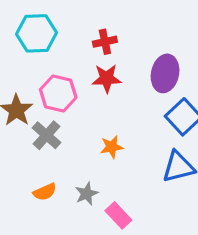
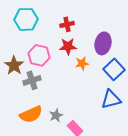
gray cross: (47, 135) -> (32, 80), turned 30
orange star: (112, 147) -> (82, 63), moved
orange semicircle: (45, 192) -> (31, 114), size x1.6

